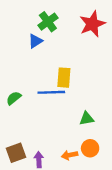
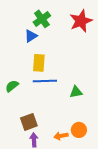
yellow rectangle: (64, 78) -> (39, 63), moved
green triangle: (87, 119) -> (76, 92), moved
brown square: (16, 153) -> (29, 122), moved

